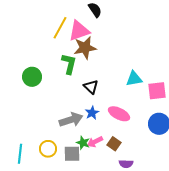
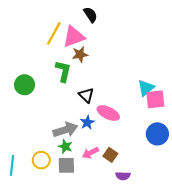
brown star: (85, 48) -> (80, 54), size x0.7
cyan triangle: (134, 79) -> (146, 88), moved, turned -30
pink ellipse: (119, 114) -> (108, 113), moved
green star: (83, 143) -> (65, 147), moved

